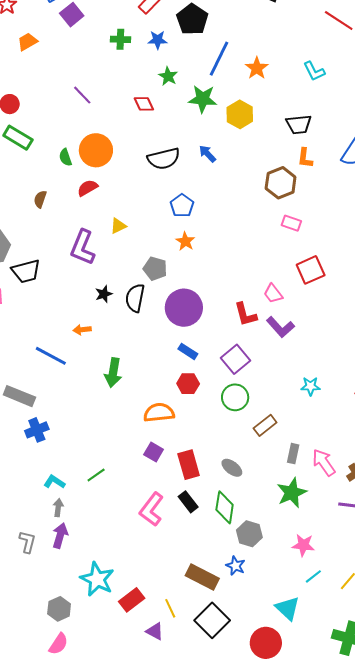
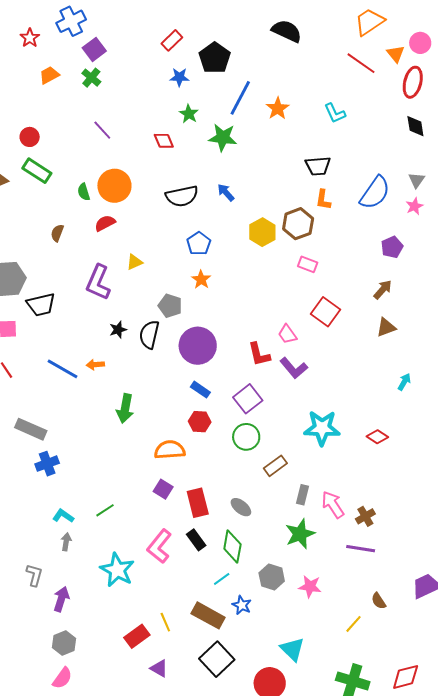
green cross: (120, 39) -> (91, 78), moved, turned 36
yellow hexagon: (240, 114) -> (262, 232), moved
red square: (311, 270) -> (325, 312), turned -32
blue line: (51, 356) -> (62, 369), moved
cyan star: (310, 386) -> (322, 428), size x1.8
gray hexagon: (249, 534) -> (272, 577), moved
purple arrow: (60, 536) -> (61, 599), moved
cyan line: (313, 576) -> (222, 579), moved
cyan star: (97, 579) -> (117, 570), moved
yellow line: (170, 608) -> (165, 622), moved

